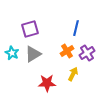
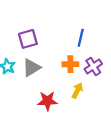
orange cross: (67, 51) -> (70, 64), turned 32

